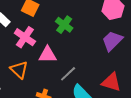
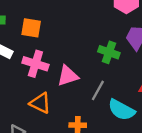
green cross: (64, 25) -> (109, 52), moved

